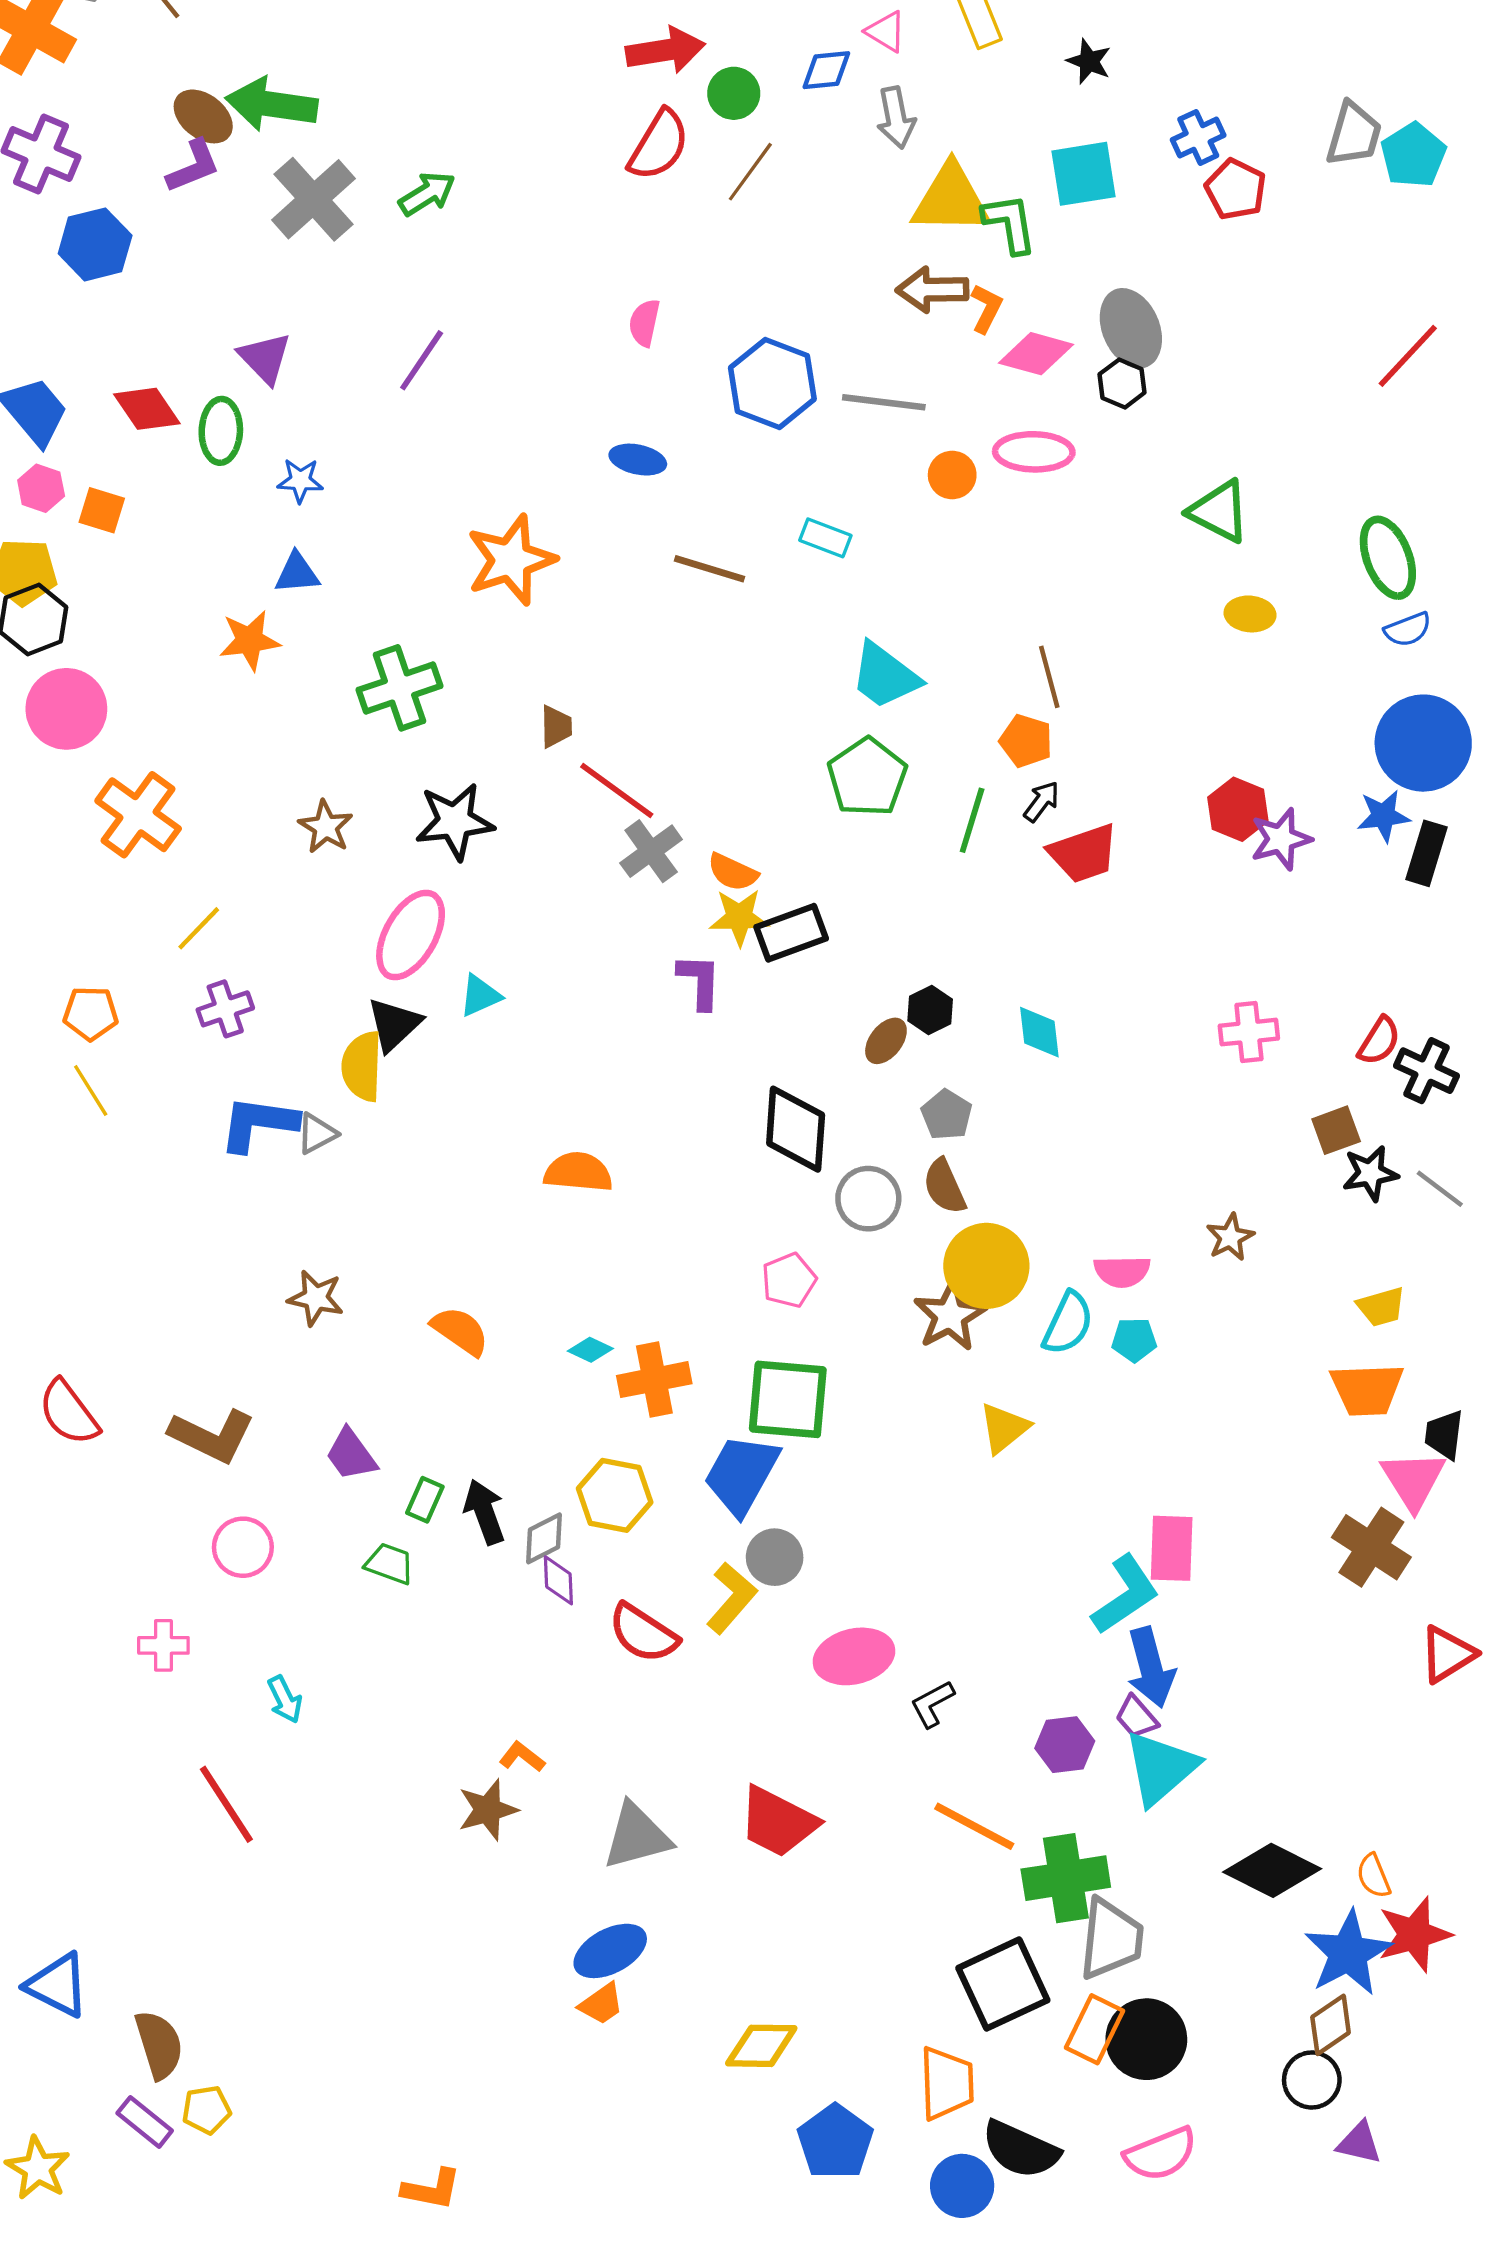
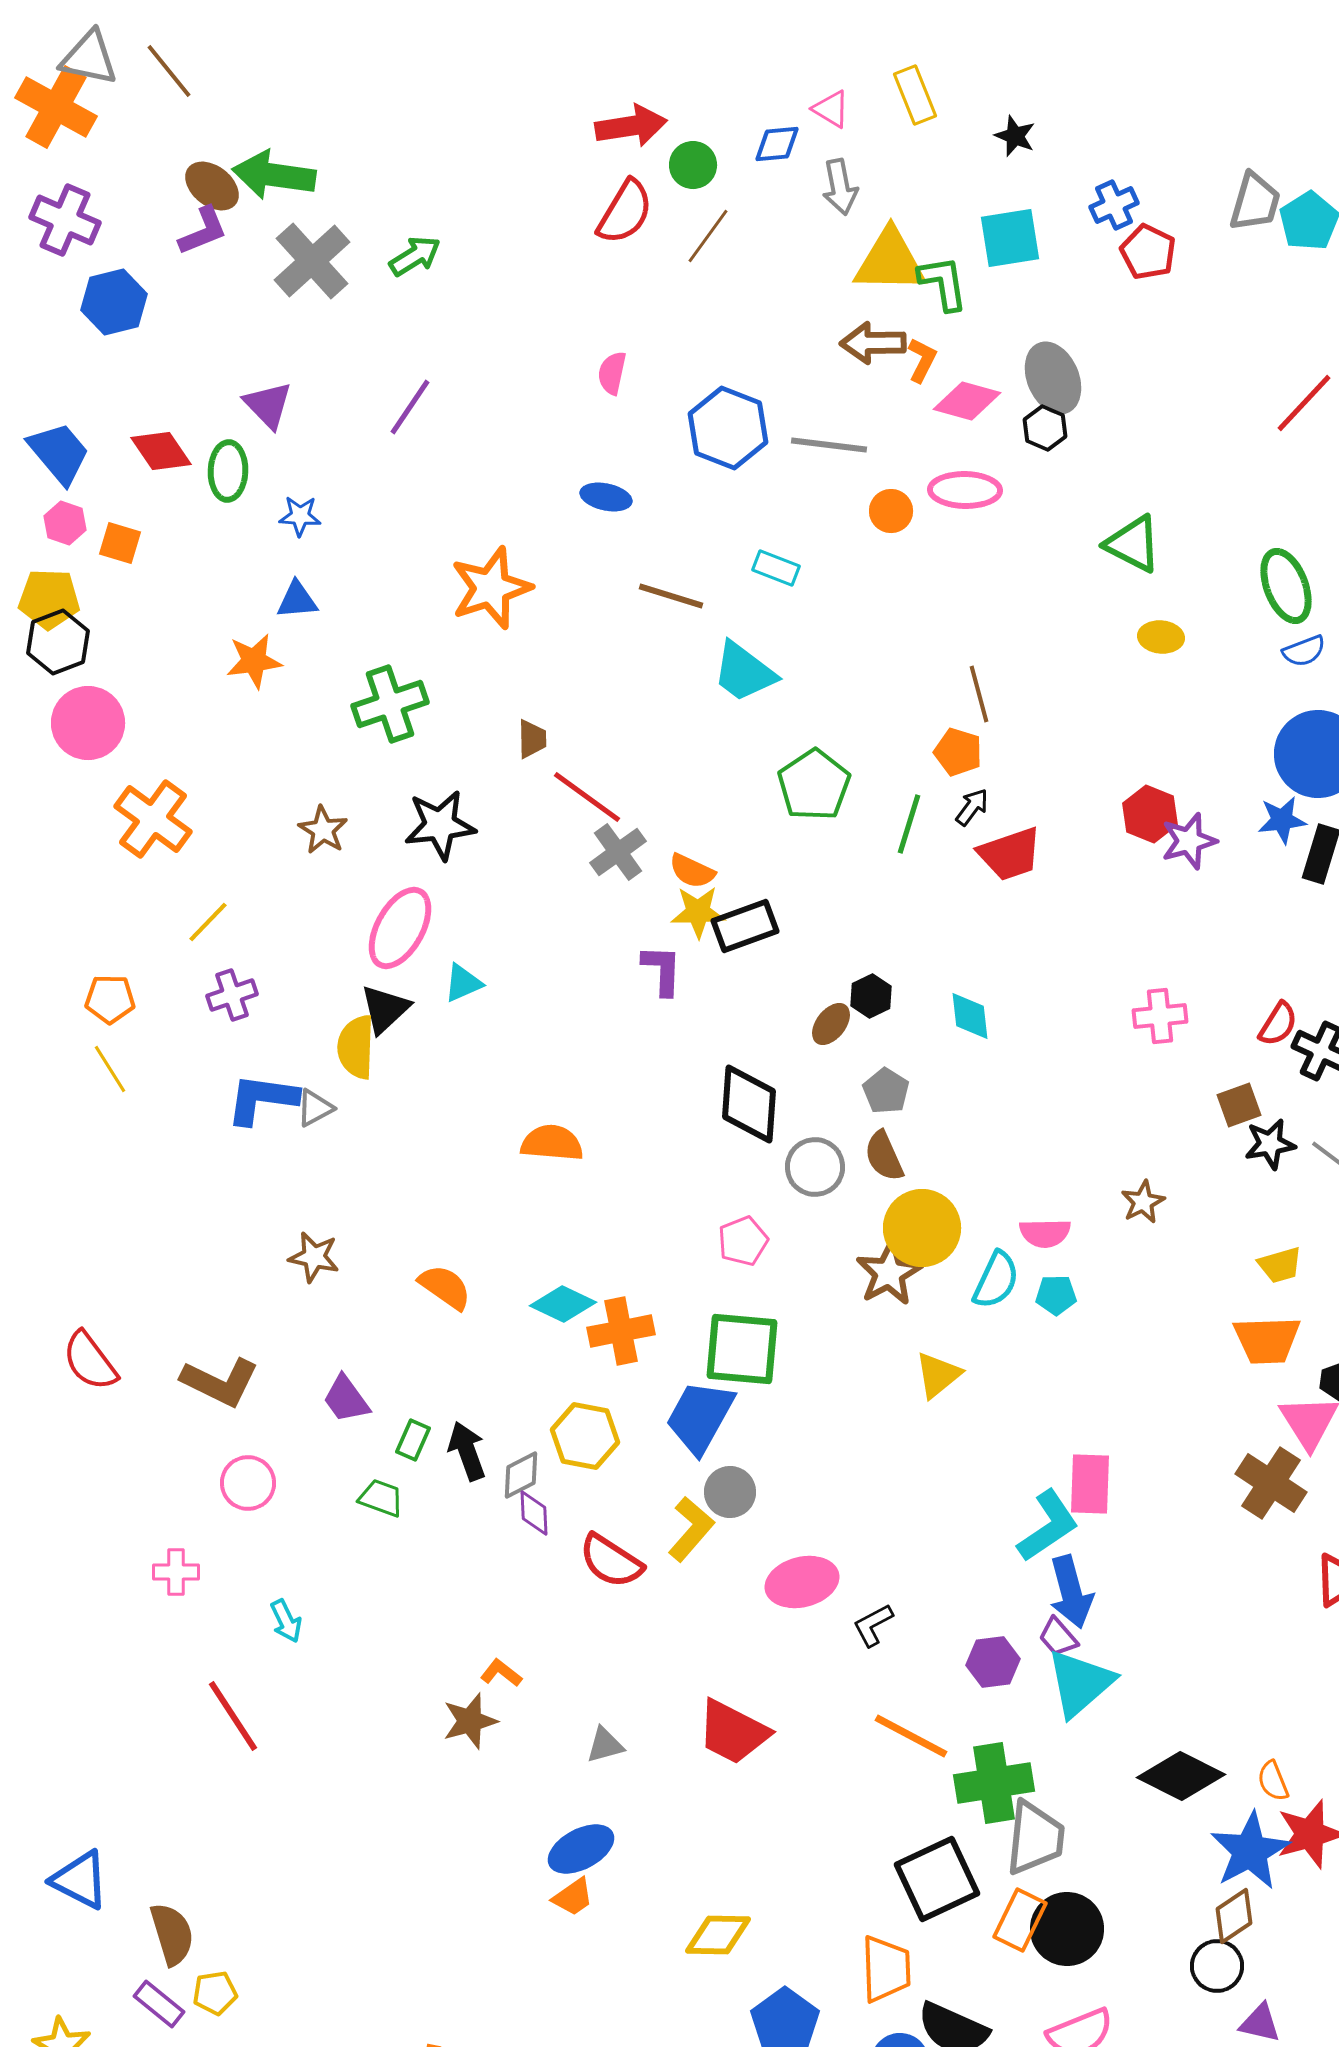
cyan trapezoid: (885, 676) -> (744, 672), moved
cyan diamond: (590, 1350) -> (563, 1304), size x1.6
gray triangle: (637, 1836) -> (605, 1745), size x0.6

